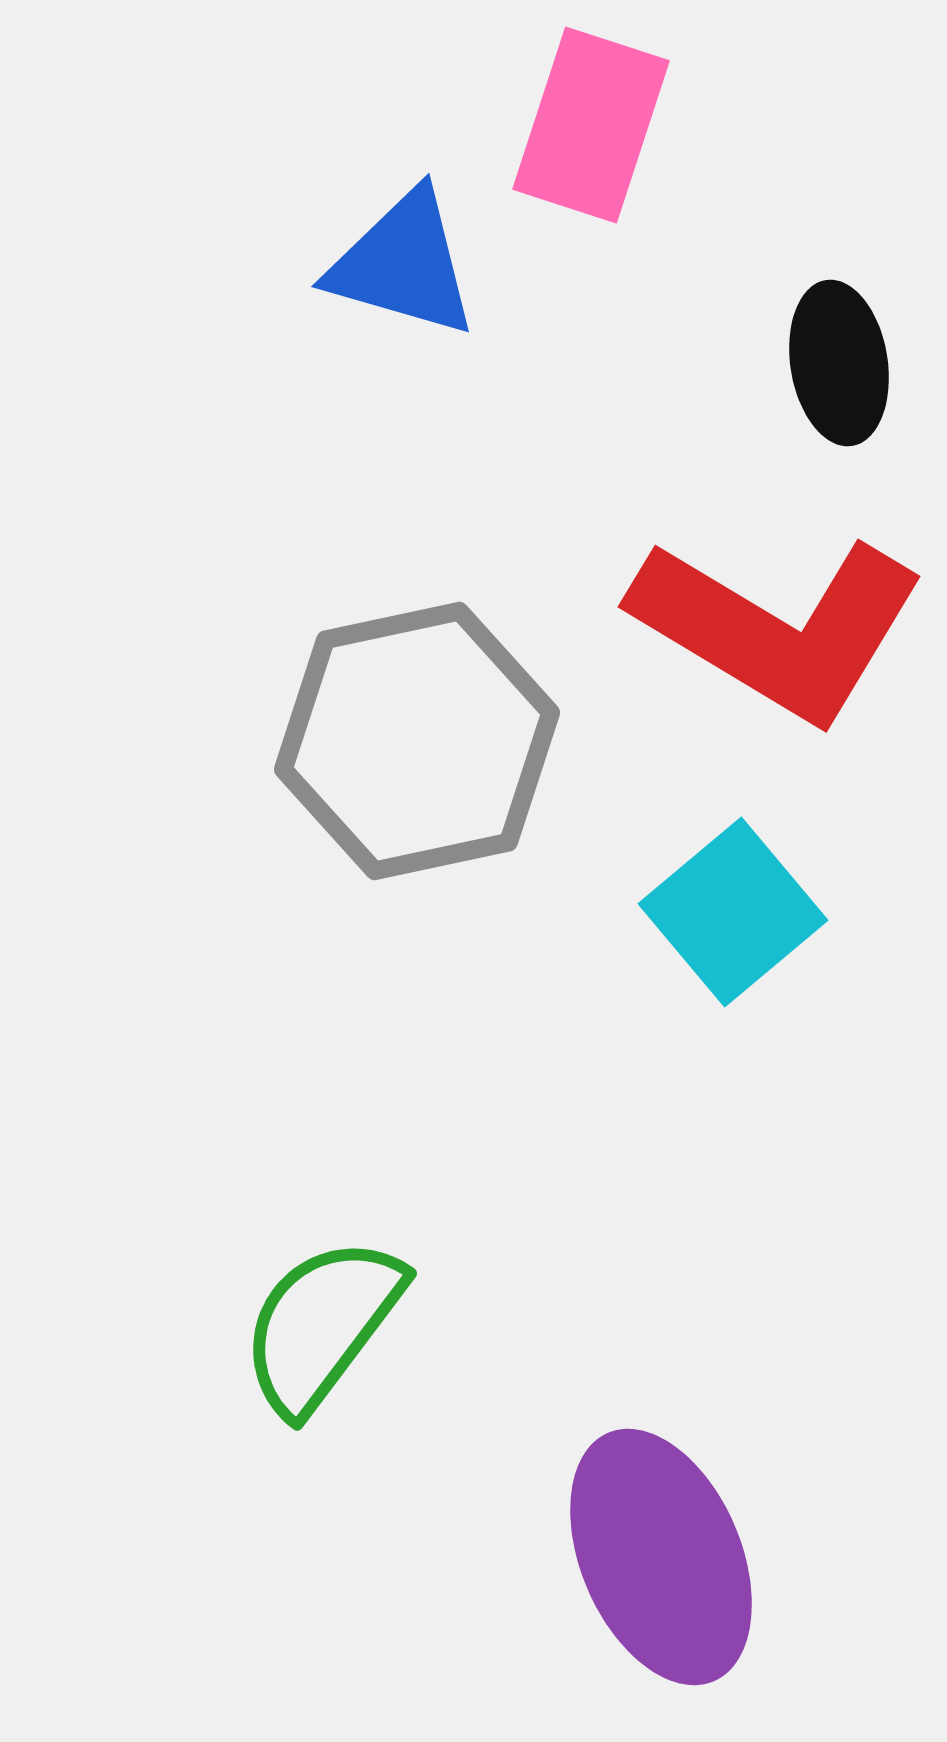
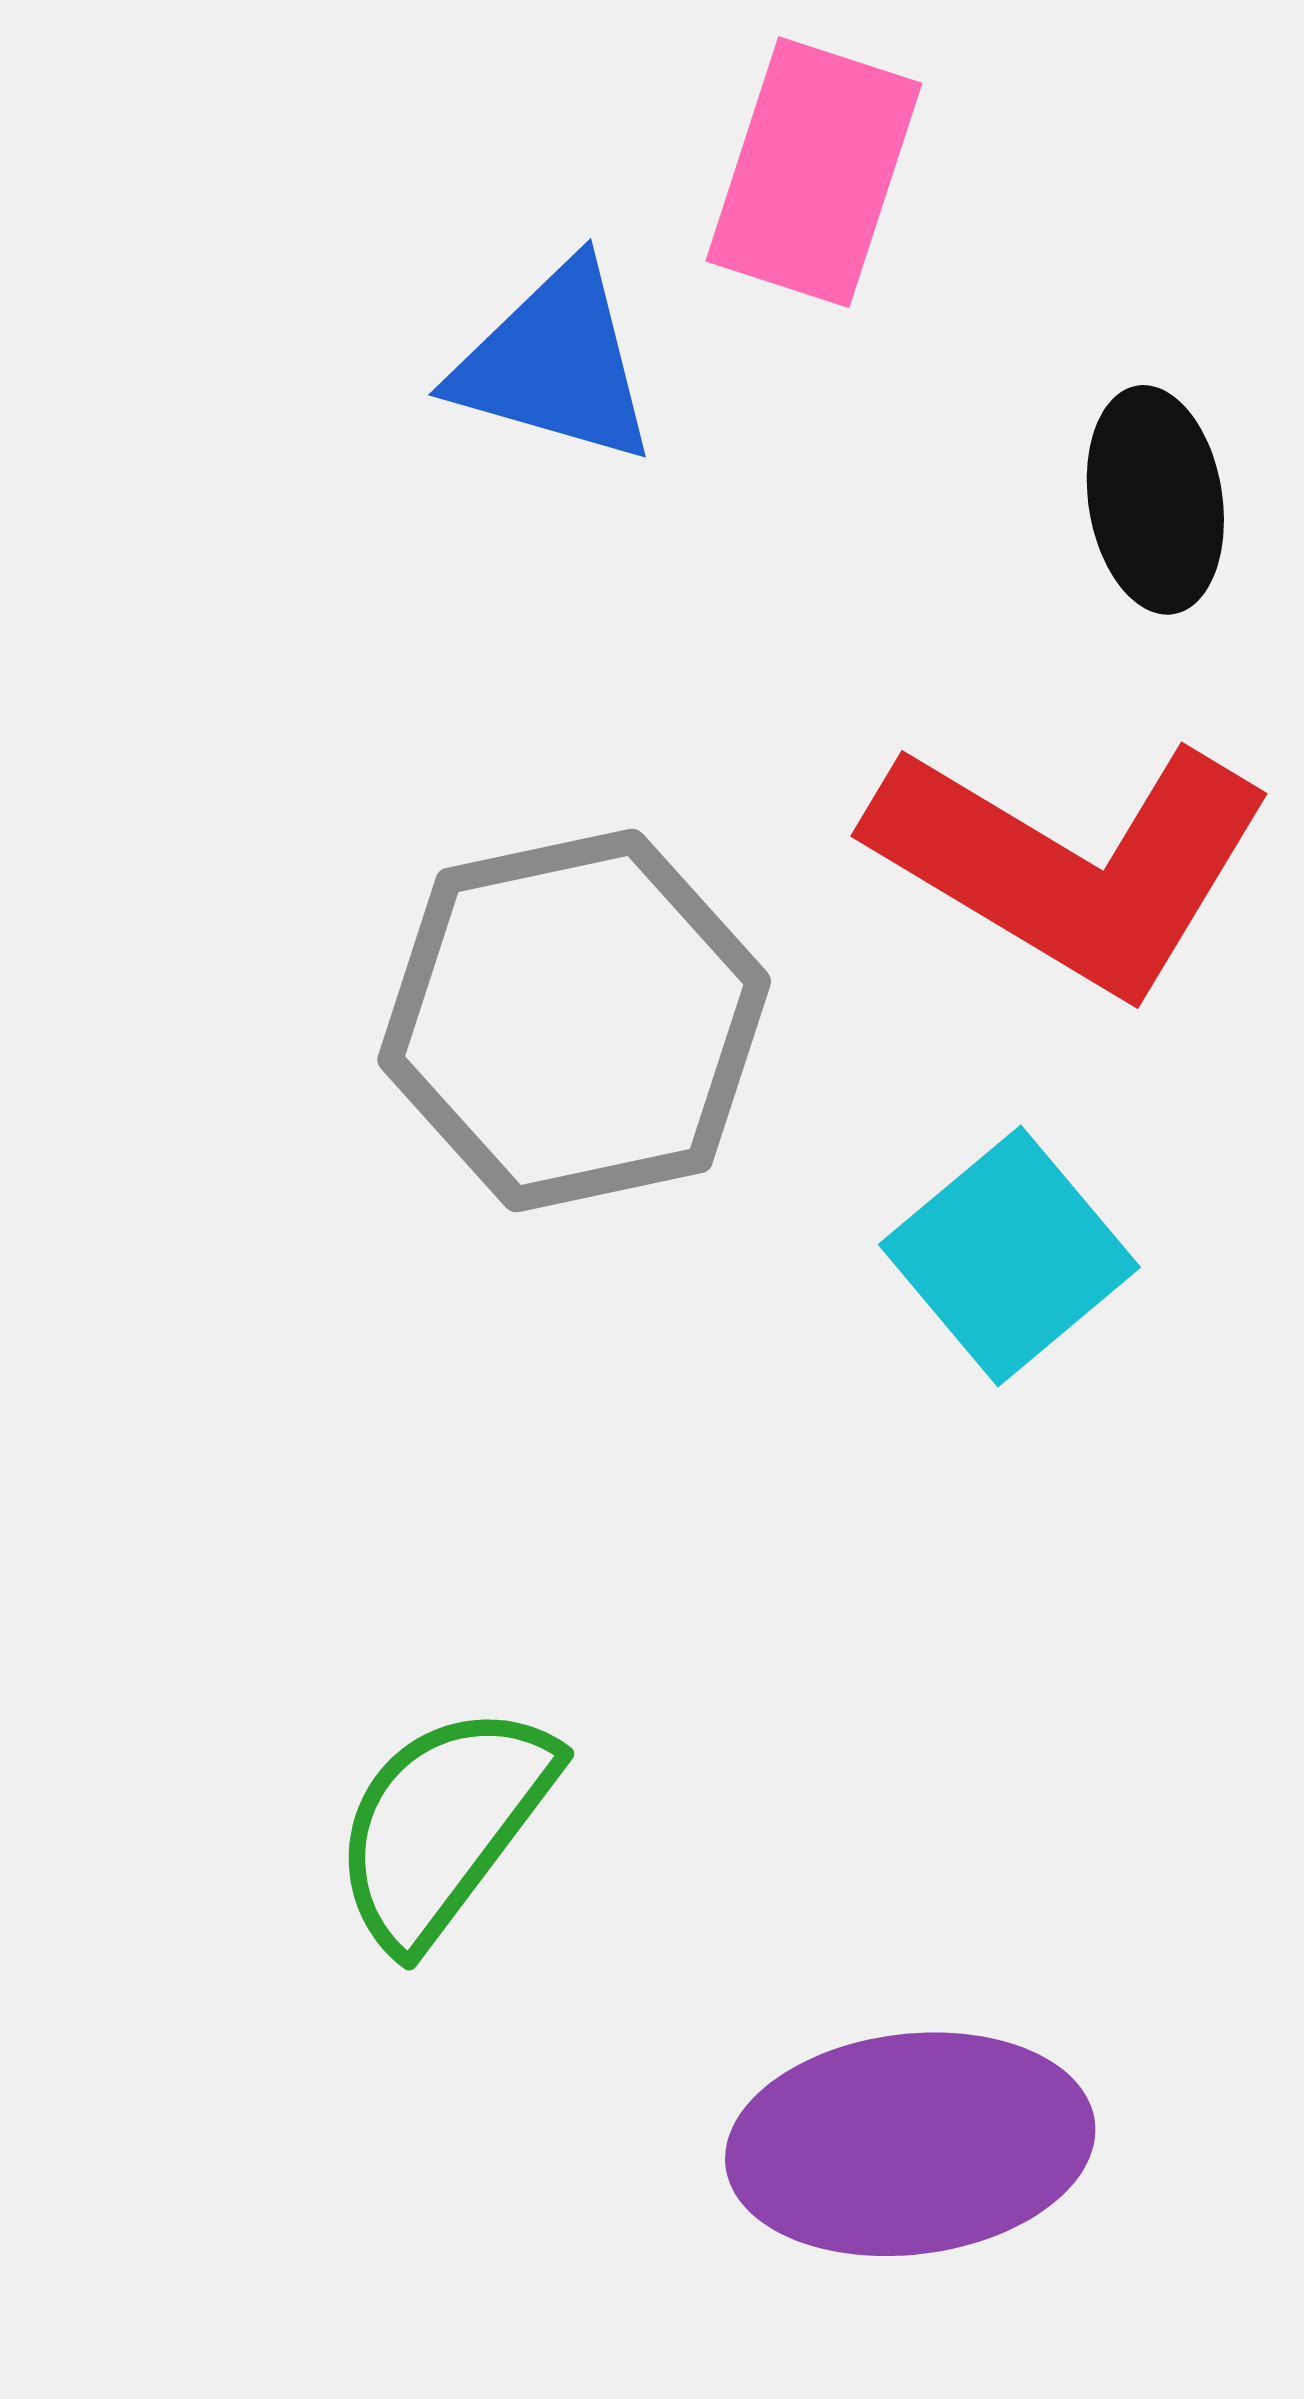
purple ellipse: (661, 1557) -> (910, 2144), turned -74

